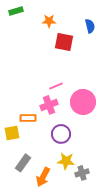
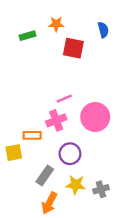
green rectangle: (16, 11) -> (28, 36), moved
gray rectangle: (23, 163) -> (45, 176), moved
gray cross: (82, 173) -> (101, 189), moved

